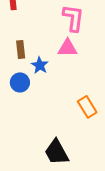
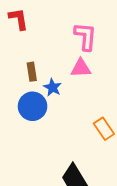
blue circle: (20, 82) -> (33, 106), size x1.4

